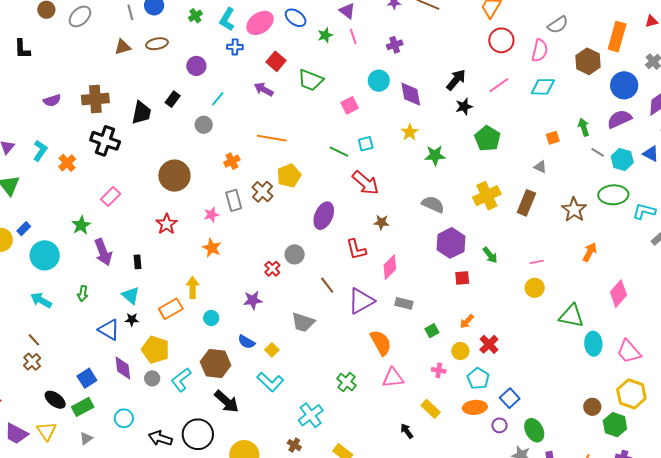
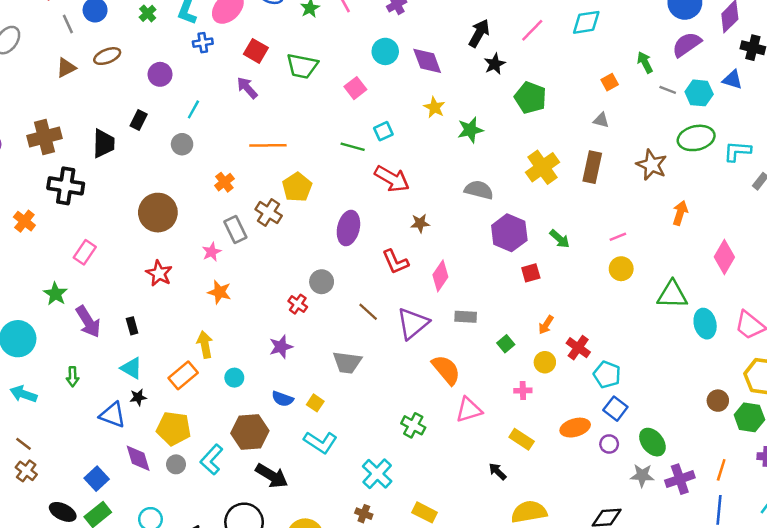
purple arrow: (264, 89) -> (247, 88), turned 30
cyan pentagon: (478, 379) -> (607, 375), moved

